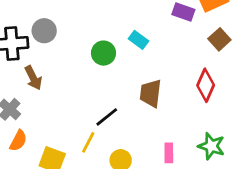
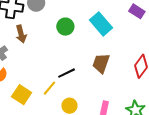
cyan rectangle: (139, 40) -> (101, 24), size x1.6
green circle: (103, 53) -> (65, 27), moved

